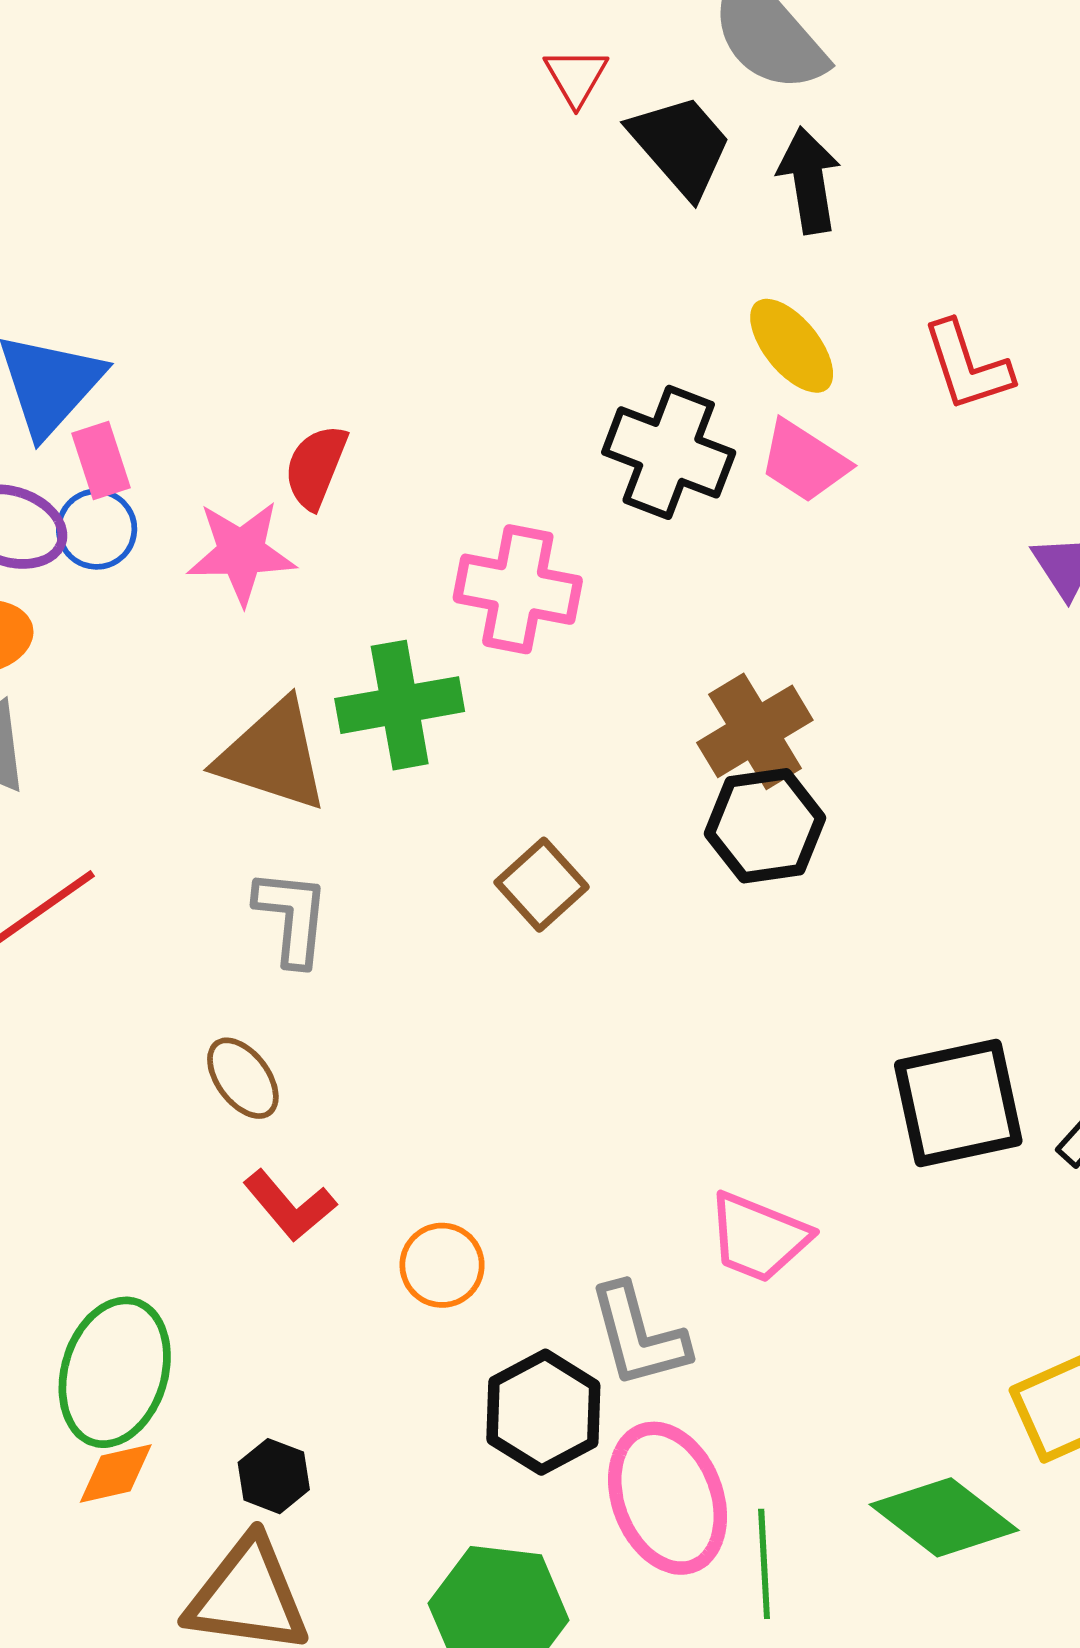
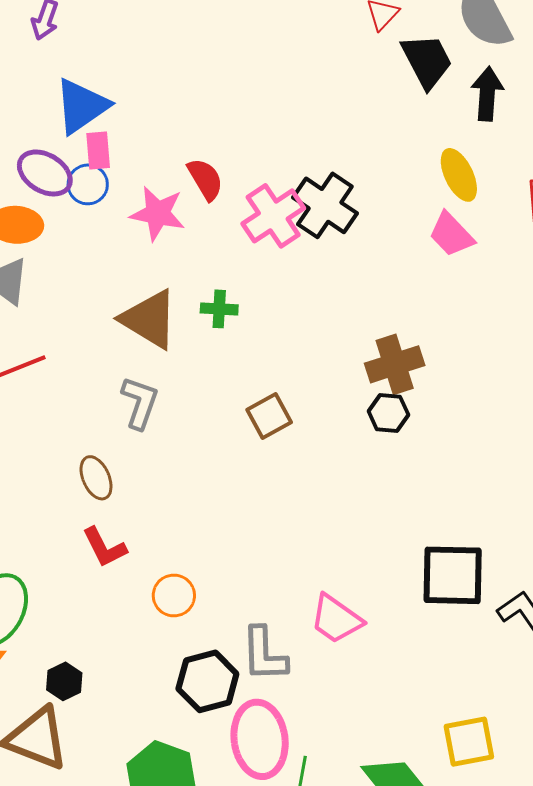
black cross: (669, 452) -> (325, 205), moved
red semicircle: (316, 467) -> (205, 179), turned 114
pink cross: (518, 589) -> (273, 216), moved, turned 32
green cross: (400, 705) -> (219, 309), size x0.6
black hexagon: (765, 826) -> (388, 413), size x0.7

